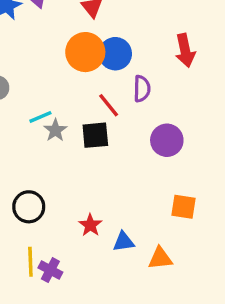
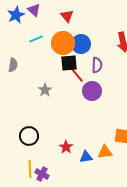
cyan line: (40, 117) -> (36, 39), moved
black square: (95, 135) -> (69, 63), moved
purple circle: (167, 140) -> (92, 91), moved
orange triangle: (160, 258) -> (105, 152), moved

